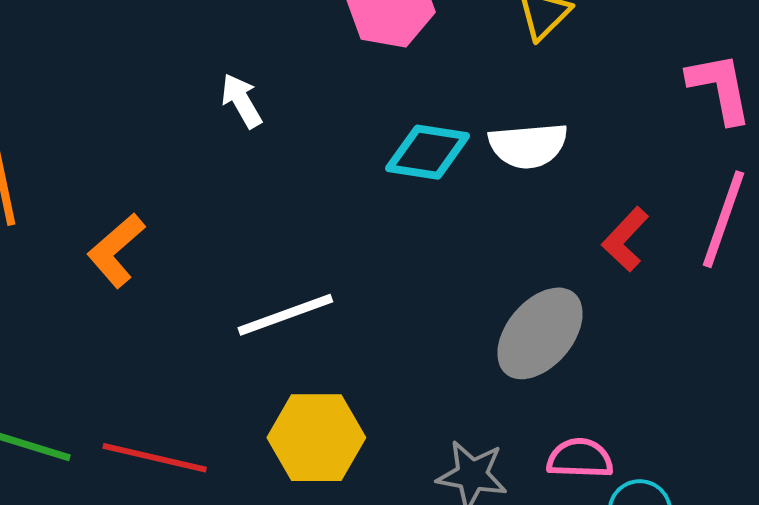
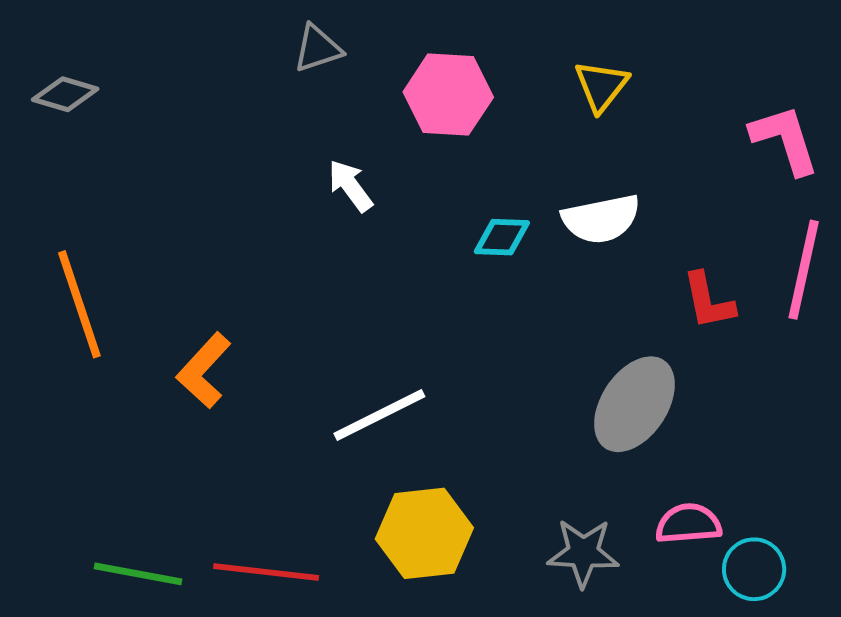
white arrow: (241, 101) -> (350, 186), moved
cyan diamond: (428, 152) -> (502, 237), size x0.7
red L-shape: (625, 239) -> (708, 301), turned -48

